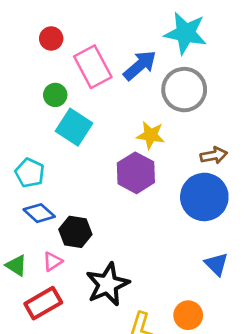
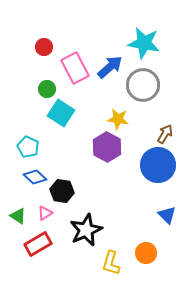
brown arrow: (214, 155) -> (165, 134), turned -48

